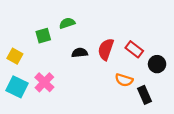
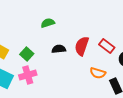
green square: (43, 36) -> (27, 54), moved, turned -32
pink cross: (44, 82) -> (28, 75), turned 30

